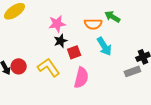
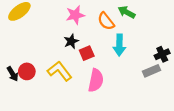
pink star: (57, 24) -> (75, 15), moved
orange semicircle: (93, 24) -> (106, 21), turned 54
cyan arrow: (104, 46) -> (119, 45), turned 36

